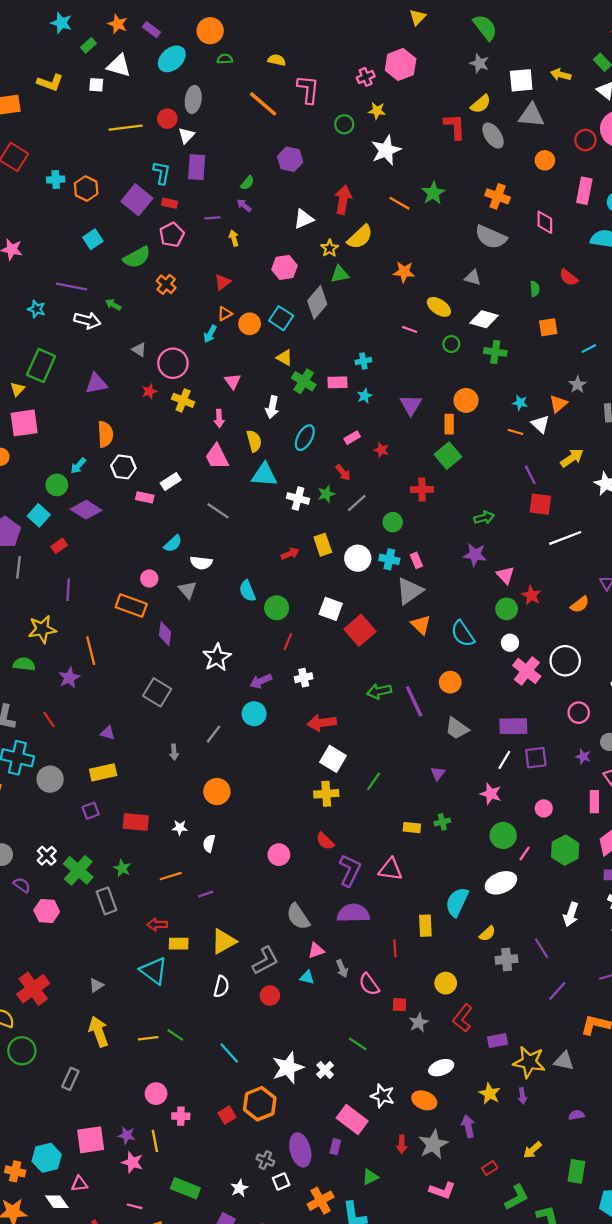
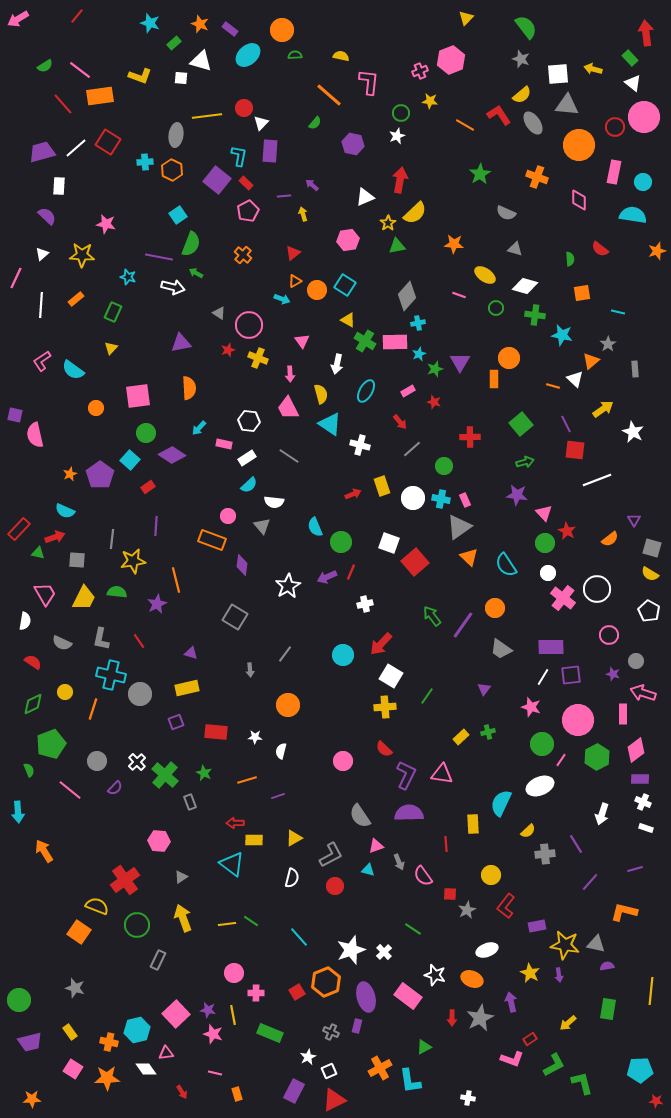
gray ellipse: (193, 99) -> (176, 135), moved
red L-shape: (455, 127) -> (499, 115), turned -30
white star: (386, 150) -> (397, 136), moved, size x0.6
orange circle: (545, 160) -> (579, 145), size x1.8
green semicircle: (247, 183) -> (315, 123), moved
red rectangle: (170, 203) -> (246, 183), turned 32
orange line: (399, 203) -> (465, 125), moved
gray semicircle: (491, 237) -> (506, 213), moved, size x0.7
green semicircle: (137, 257) -> (191, 244), moved, turned -40
gray diamond: (317, 302) -> (407, 296), moved
cyan arrow: (210, 334) -> (282, 299), turned -98
cyan line: (589, 349) -> (618, 312), turned 40
green rectangle: (41, 365) -> (113, 312), moved, size x0.7
pink rectangle: (337, 382) -> (395, 342), size x1.4
cyan star: (520, 403) -> (562, 335), moved, size x1.5
pink square: (24, 423) -> (138, 396), moved
green square: (448, 456) -> (521, 424), moved
cyan arrow: (78, 466) -> (199, 428), moved
white hexagon: (123, 467) -> (249, 421), moved
cyan triangle: (264, 475) -> (330, 424), turned 30
white rectangle: (171, 482) -> (247, 458), moved
green star: (326, 494) -> (435, 369), moved
gray line: (19, 567) -> (112, 539), moved
purple arrow: (261, 681) -> (327, 577), moved
green arrow: (379, 691) -> (432, 616), turned 65
purple line: (414, 701) -> (463, 625), turned 60
cyan circle: (254, 714) -> (343, 655), moved
red arrow: (322, 723) -> (381, 644), turned -40
pink circle: (544, 808) -> (578, 720), size x2.0
yellow rectangle: (412, 828) -> (461, 737), turned -49
purple semicircle: (22, 885) -> (115, 788), turned 98
gray rectangle: (106, 901) -> (190, 802), size x0.7
pink hexagon: (47, 911) -> (159, 841), moved
yellow triangle: (224, 941) -> (294, 838), size x0.7
green circle: (22, 1051) -> (137, 925), moved
purple semicircle: (576, 1115) -> (607, 966), moved
pink square: (91, 1140) -> (176, 1014), turned -36
purple rectangle: (335, 1147) -> (357, 1026), moved
purple ellipse: (300, 1150) -> (366, 997), moved
green rectangle: (576, 1171) -> (608, 1009), moved
white square: (281, 1181) -> (329, 1071), moved
green rectangle: (185, 1188) -> (270, 1033), moved
pink L-shape: (442, 1191) -> (512, 1059), moved

